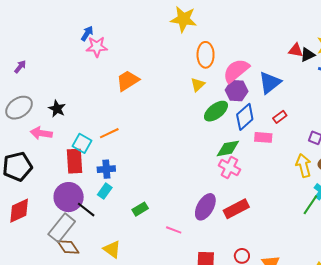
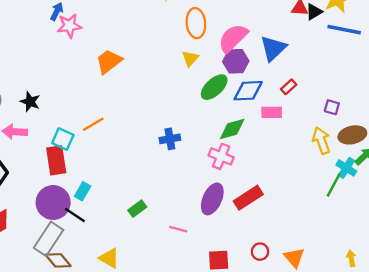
blue diamond: (245, 117) -> (248, 91), turned 44
pink cross: (229, 168) -> (221, 156), moved
blue cross: (106, 169) -> (170, 139), moved
cyan rectangle: (105, 191) -> (83, 191), moved

